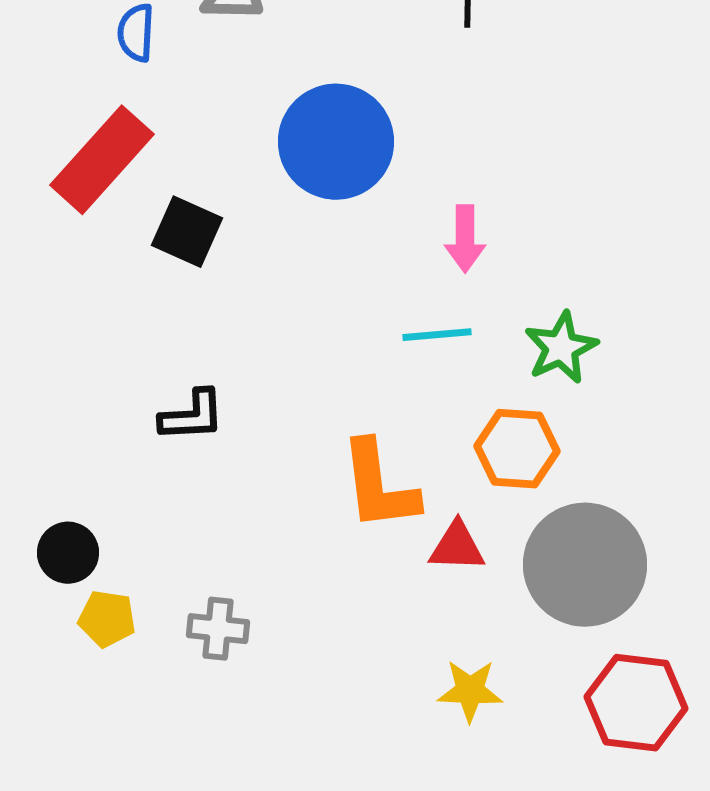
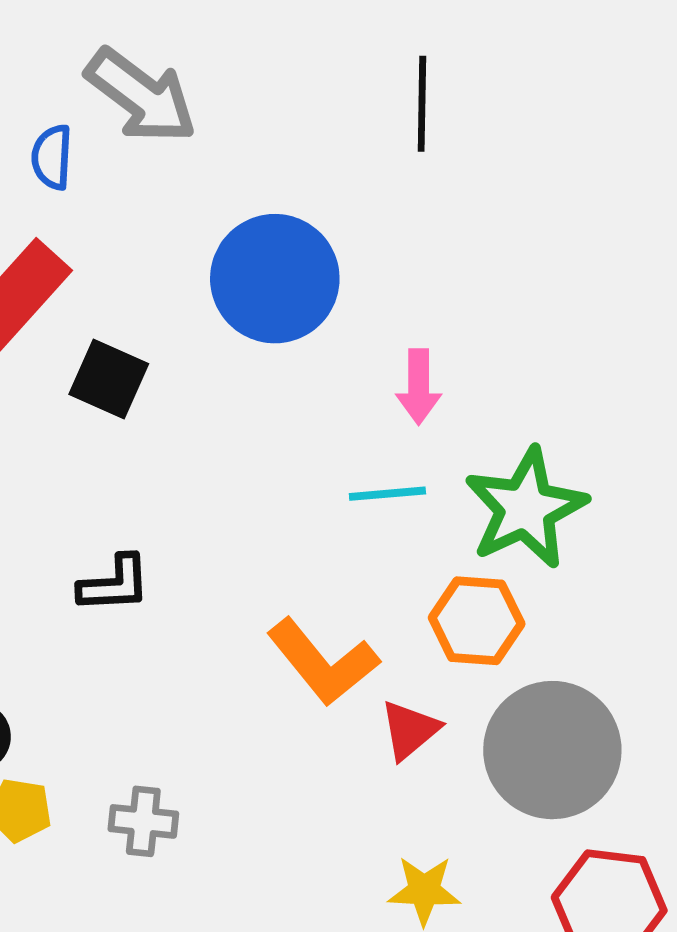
green star: (561, 348) -> (526, 508), size x1.5
orange L-shape: (379, 486) -> (323, 662), turned -32
red triangle: (457, 547) -> (410, 730), turned -42

